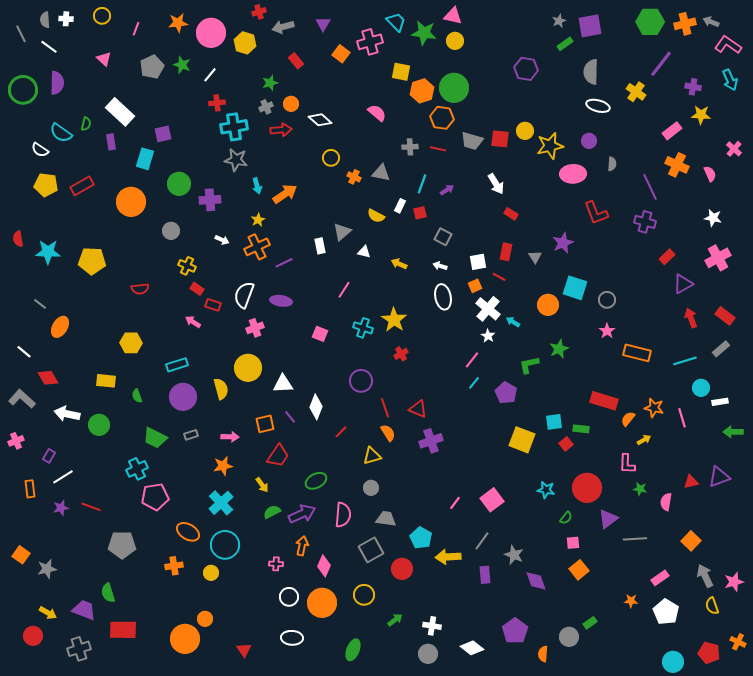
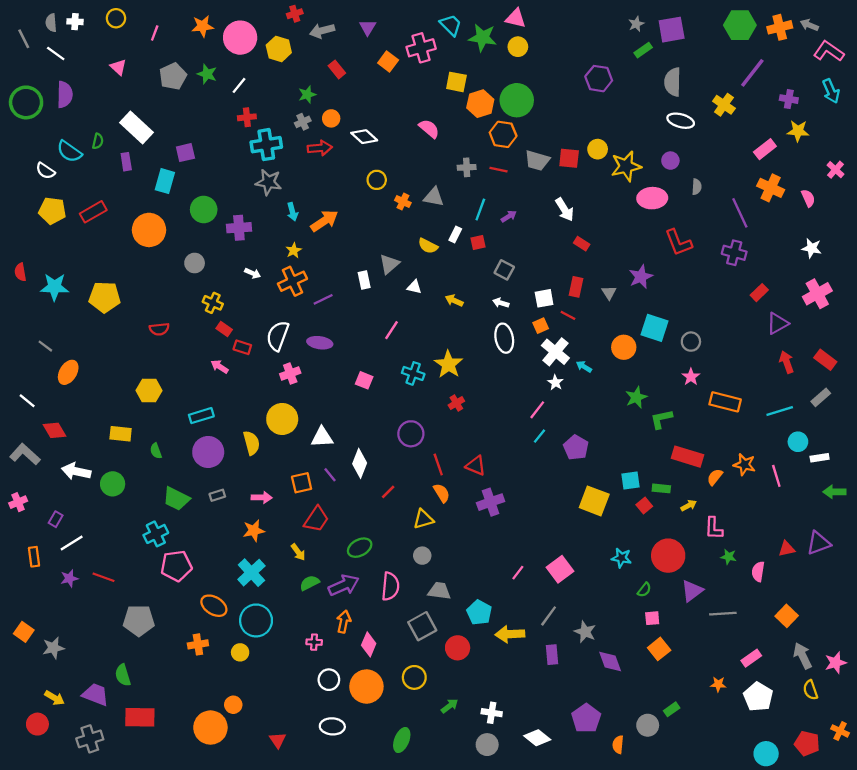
green L-shape: (529, 365) -> (661, 419), moved
yellow arrow: (644, 440) -> (689, 505), moved

